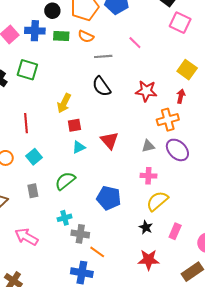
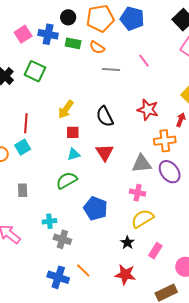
black semicircle: (101, 86) -> (105, 116), moved
gray triangle: (148, 146) -> (142, 164), size x1.5
cyan square: (34, 157) -> (23, 147), moved
green semicircle: (65, 181) -> (67, 180), moved
orange line: (97, 252) -> (83, 270), moved

